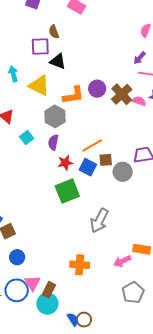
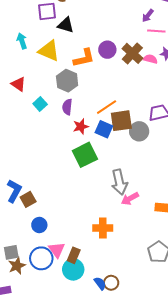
brown square: (106, 160) -> (121, 121), size x1.6
gray arrow: (99, 221) -> (119, 182), turned -35
pink arrow: (122, 261) -> (130, 199), moved

